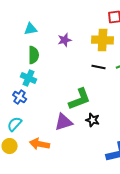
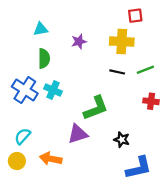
cyan cross: (29, 78) -> (53, 90), moved
blue cross: (20, 97) -> (25, 90), moved, size x1.6
black star: (93, 120) -> (122, 140), moved

